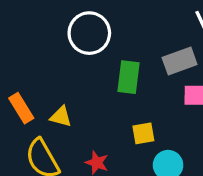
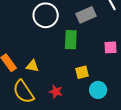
gray rectangle: (180, 61) -> (86, 15), moved

